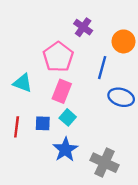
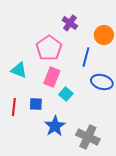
cyan square: (68, 117) -> (66, 94), moved

